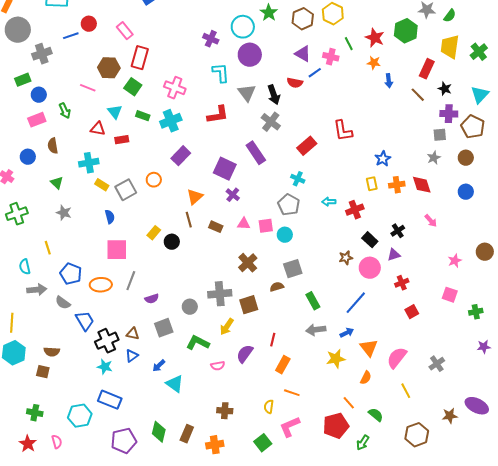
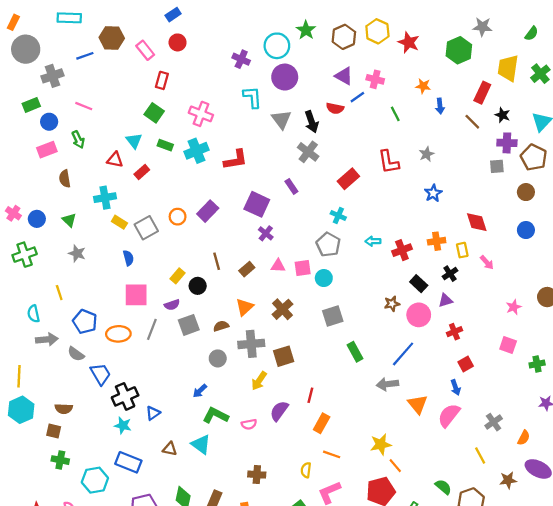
green semicircle: (450, 16) -> (531, 33), moved
red circle: (89, 24) -> (178, 42), moved
red star: (375, 38) -> (409, 42), moved
green line: (349, 44) -> (395, 114), moved
red rectangle: (140, 58) -> (162, 80), size x0.7
brown hexagon: (109, 68) -> (112, 38), moved
pink line: (88, 88) -> (84, 106), moved
red L-shape: (218, 115) -> (236, 160), moved
red rectangle: (122, 140) -> (142, 172), turned -32
purple rectangle: (256, 153) -> (291, 186), size x0.6
purple rectangle: (181, 156) -> (208, 211), moved
blue circle: (28, 157) -> (37, 219), moved
gray star: (434, 158) -> (427, 154), moved
yellow rectangle: (372, 184) -> (462, 250), moved
orange cross: (397, 185) -> (437, 241), moved
orange triangle: (195, 197) -> (245, 307), moved
brown rectangle: (216, 227) -> (247, 269), turned -64
brown semicircle: (277, 287) -> (221, 326), moved
purple semicircle: (152, 299) -> (172, 305), moved
gray square: (164, 328) -> (189, 325), moved
gray arrow: (316, 330) -> (387, 384), moved
blue arrow: (347, 333) -> (456, 387), moved, turned 96
brown triangle: (133, 334) -> (170, 449), moved
green L-shape: (198, 343) -> (216, 415), moved
yellow star: (336, 359) -> (381, 444), moved
blue arrow: (159, 366) -> (200, 391), moved
orange semicircle: (366, 378) -> (524, 438), moved
yellow line: (406, 391) -> (480, 456), moved
green cross: (35, 413) -> (60, 460), moved
green semicircle: (376, 415) -> (443, 487), moved

